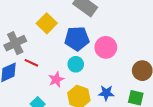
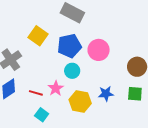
red line: (31, 63) -> (36, 93), moved

